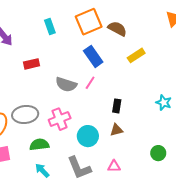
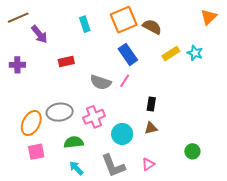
cyan star: (164, 103) -> (195, 53), moved
pink triangle: (114, 166) -> (148, 164), turned -32

